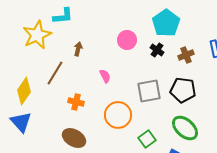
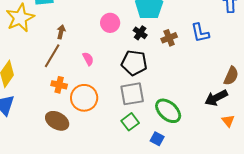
brown line: (55, 73) -> (52, 56), moved
black pentagon: (183, 90) -> (134, 63), moved
gray square: (149, 91) -> (132, 94), moved
orange circle: (118, 115) -> (84, 98), moved

